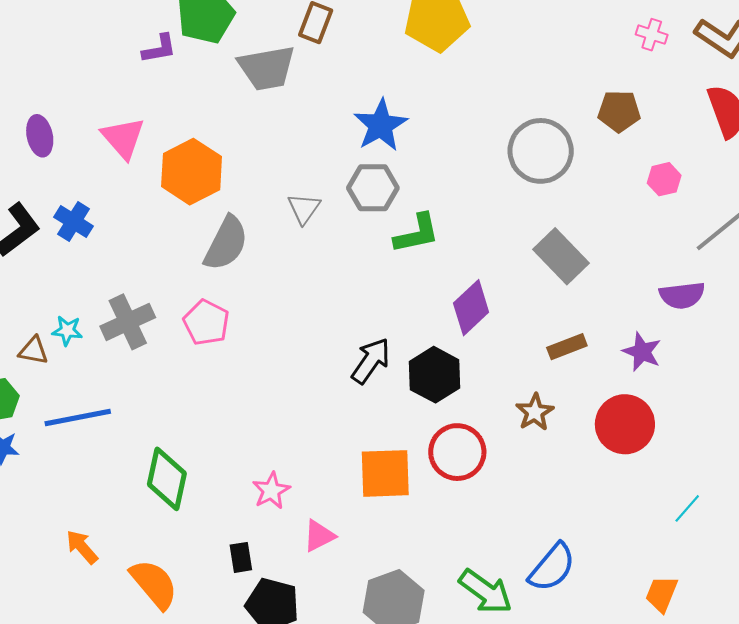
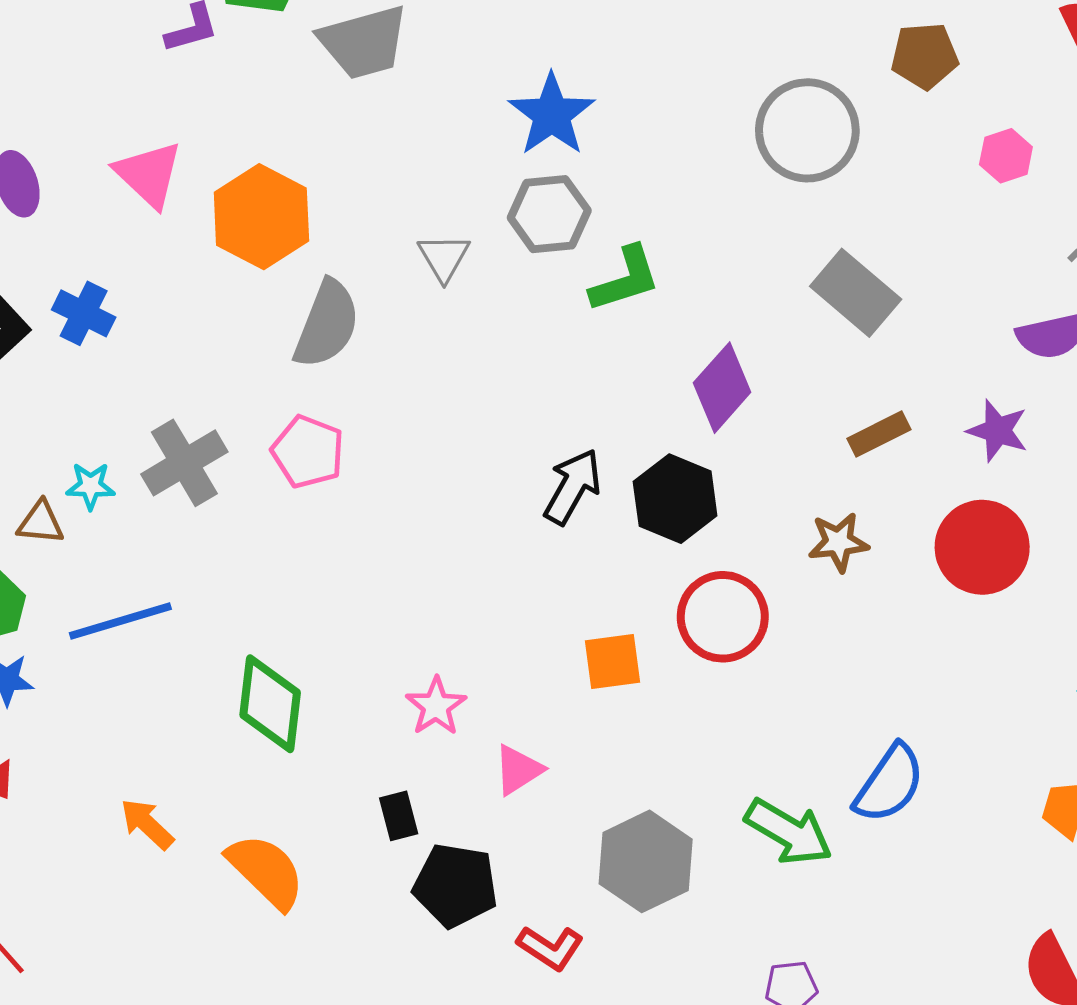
brown star: (535, 412) -> (838, 542), turned 30
orange square: (385, 473) -> (613, 662), size x0.7

